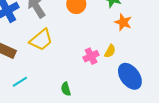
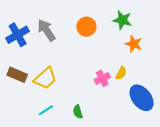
yellow trapezoid: (41, 40) -> (45, 78), moved
cyan line: (20, 82) -> (46, 110), moved

